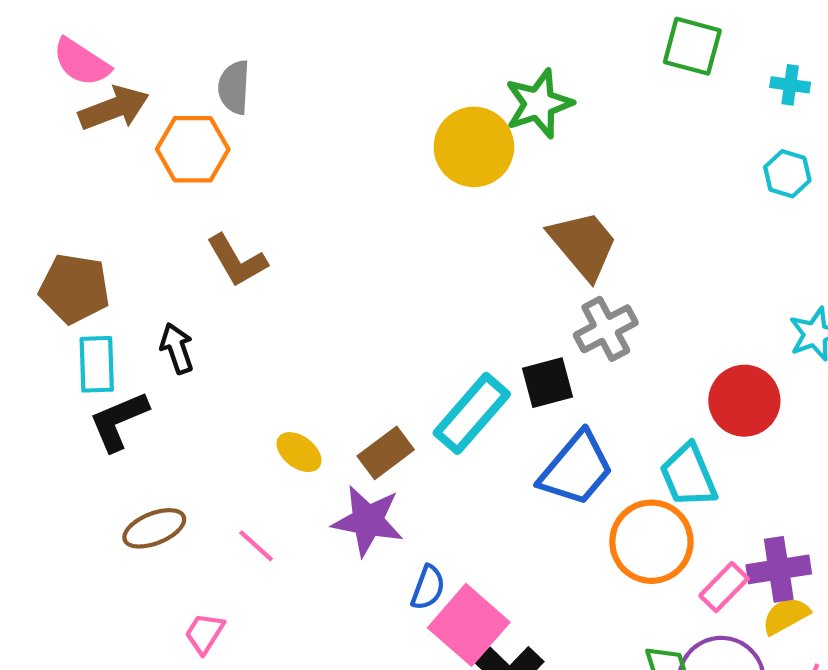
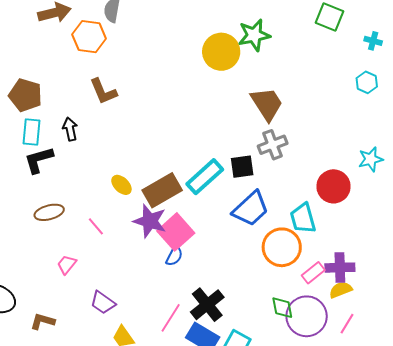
brown rectangle: (386, 453) -> (162, 190), size x1.5
pink square: (469, 625) -> (176, 232), moved

